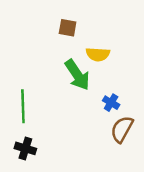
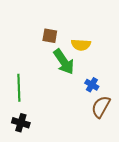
brown square: (68, 28) -> (50, 36), moved

